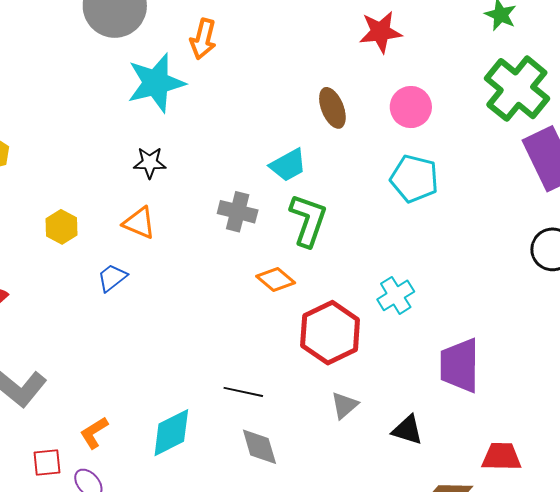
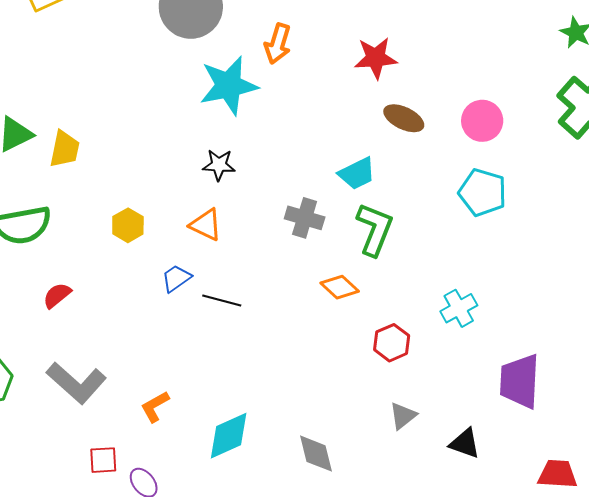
red star: (380, 32) -> (376, 58), moved
brown ellipse: (332, 108) -> (404, 118), turned -45
red hexagon: (330, 333) -> (392, 343), size x0.6
black line: (243, 392) -> (222, 300), moved
orange L-shape: (94, 433) -> (155, 407), moved

